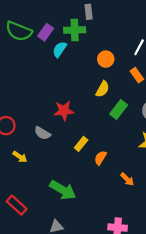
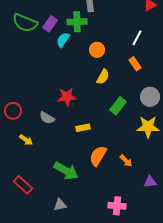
orange circle: (106, 59) -> (97, 50), moved
green rectangle: (119, 110) -> (118, 106), moved
yellow rectangle: (81, 144) -> (83, 128), turned 40
orange semicircle: (100, 158) -> (98, 156), moved, size x1.5

